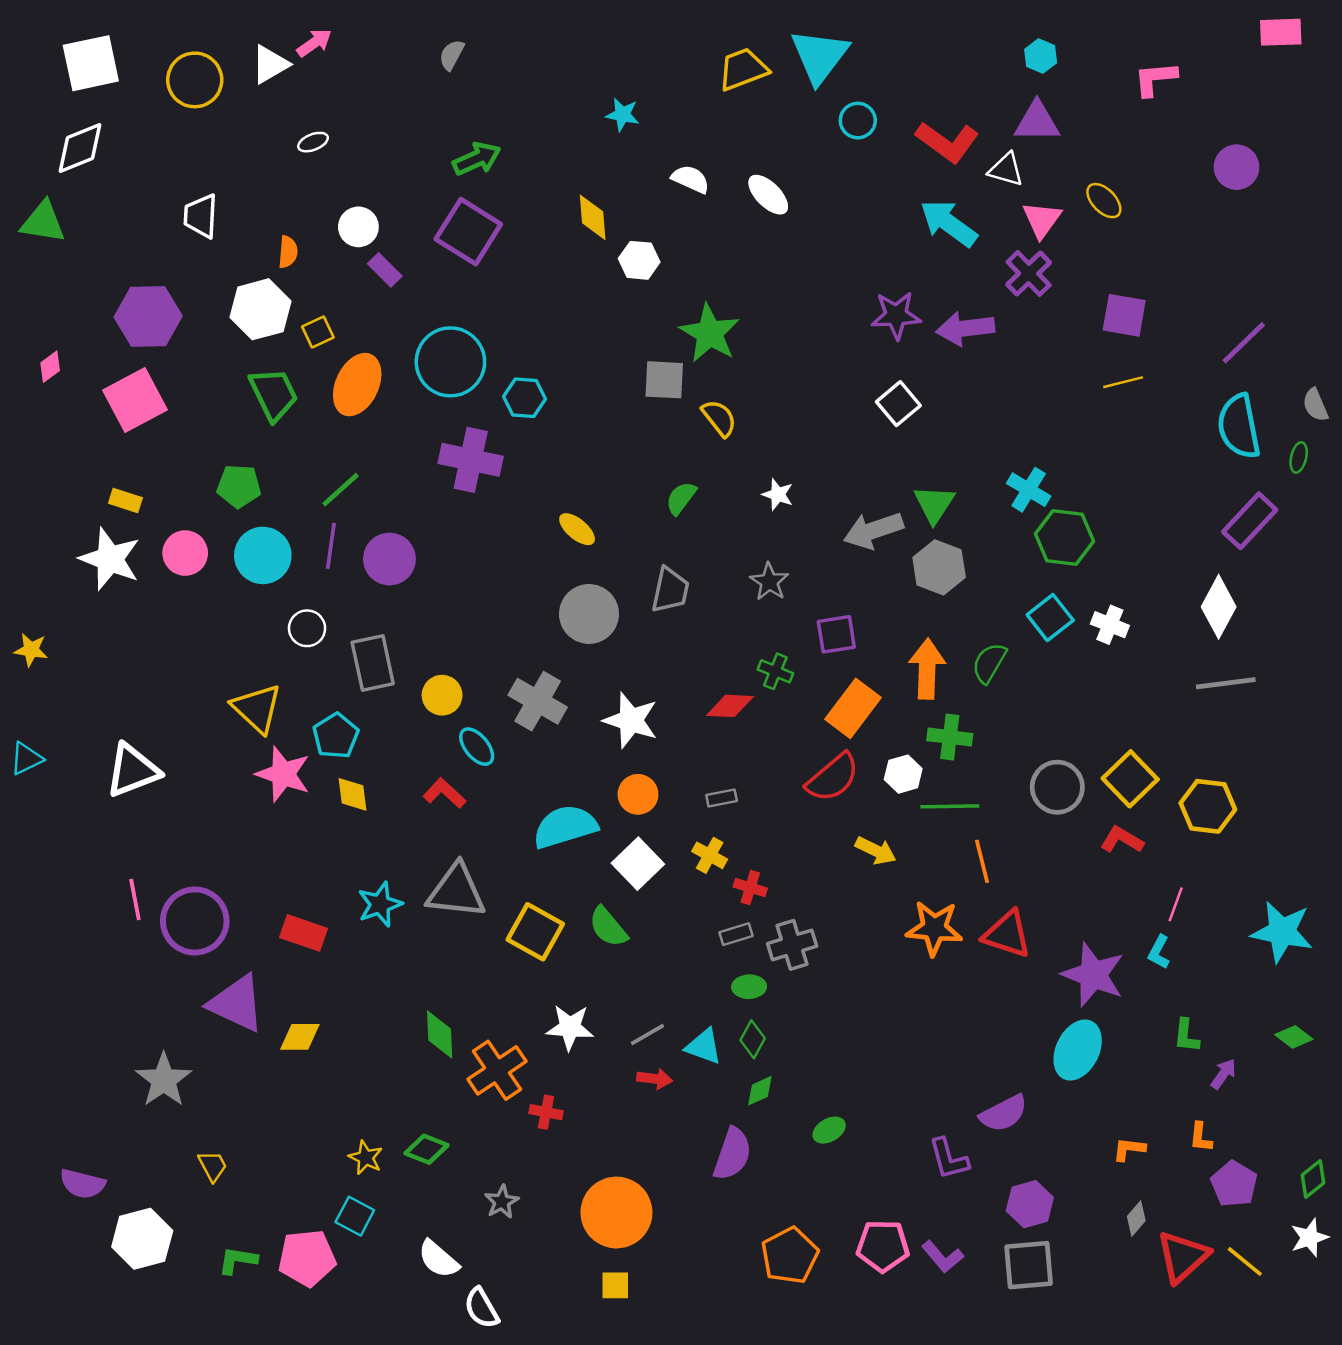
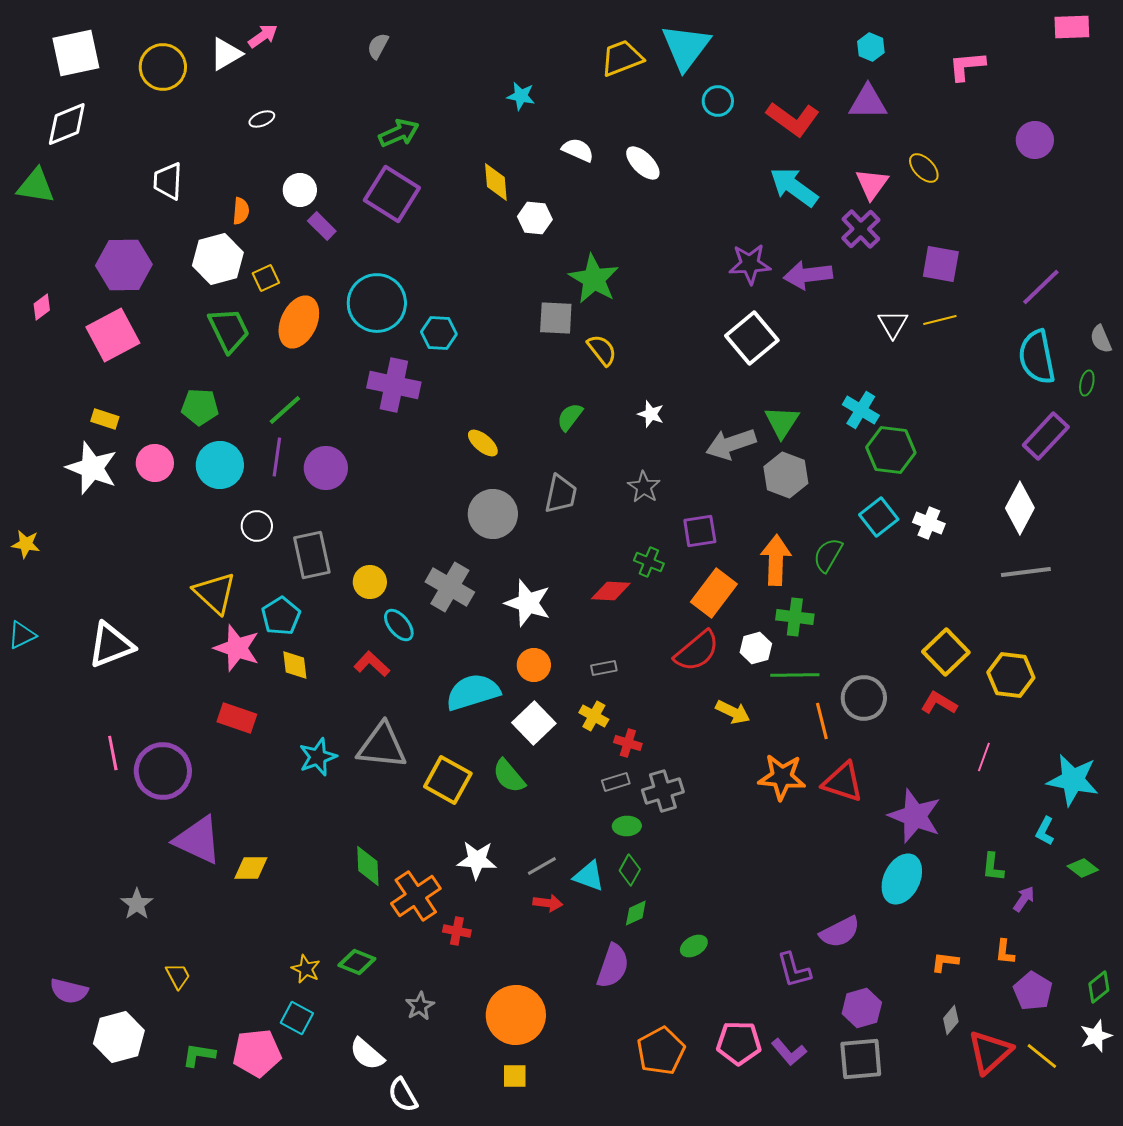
white triangle: (1006, 170) -> (893, 324), moved, turned 44
white square: (898, 404) -> (752, 338), size x1.4
gray circle: (1057, 787) -> (864, 698), moved
red rectangle: (303, 933) -> (237, 718), moved
cyan L-shape: (1159, 952) -> (1045, 831), moved
gray star: (164, 1080) -> (137, 904), size x0.7

